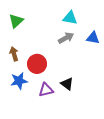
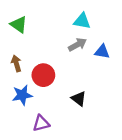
green triangle: (16, 21) -> (19, 25), turned -42
blue triangle: (93, 38) -> (102, 52), moved
purple triangle: (46, 90) -> (41, 123), moved

